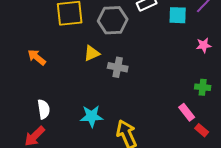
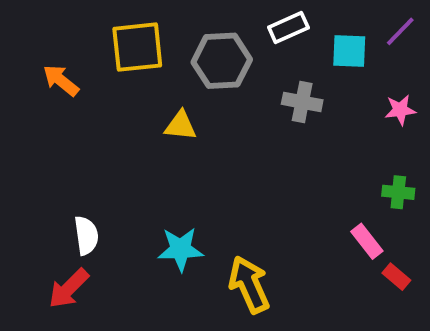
yellow triangle: (92, 53) -> (181, 126), turned 30
orange arrow: (37, 57) -> (61, 80), moved
gray cross: (118, 67) -> (302, 102), moved

